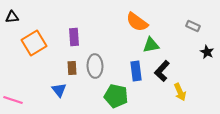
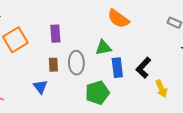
green triangle: (151, 45) -> (103, 48), moved
green pentagon: (116, 96) -> (97, 93), turned -30

